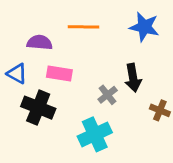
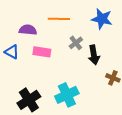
gray cross: (108, 95) -> (76, 43), moved
black cross: (38, 108) -> (29, 100), moved, turned 35

